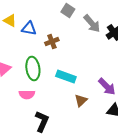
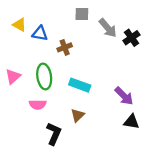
gray square: (68, 10) -> (82, 14), turned -32
brown triangle: (81, 100) -> (78, 115), moved

